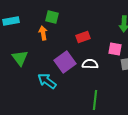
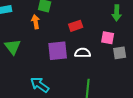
purple square: (65, 62) -> (58, 51), turned 30
cyan arrow: (47, 81) -> (40, 85), moved

